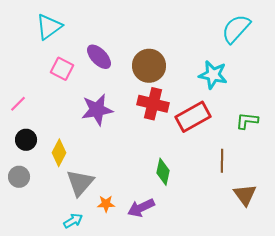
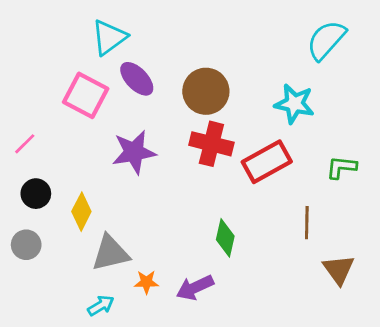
cyan triangle: (49, 27) -> (109, 37), moved
pink square: (62, 69) -> (86, 95), size x1.4
gray triangle: (80, 183) -> (110, 253), turned 36

